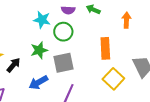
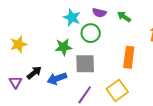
black arrow: (13, 65) -> (34, 73), moved
yellow square: (113, 79) -> (117, 90), moved

